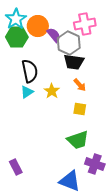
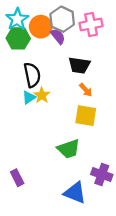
gray hexagon: (69, 43) -> (62, 19), moved
yellow star: (52, 91) -> (42, 95), moved
yellow square: (80, 109) -> (86, 116), size x1.5
green trapezoid: (78, 140) -> (69, 149), moved

